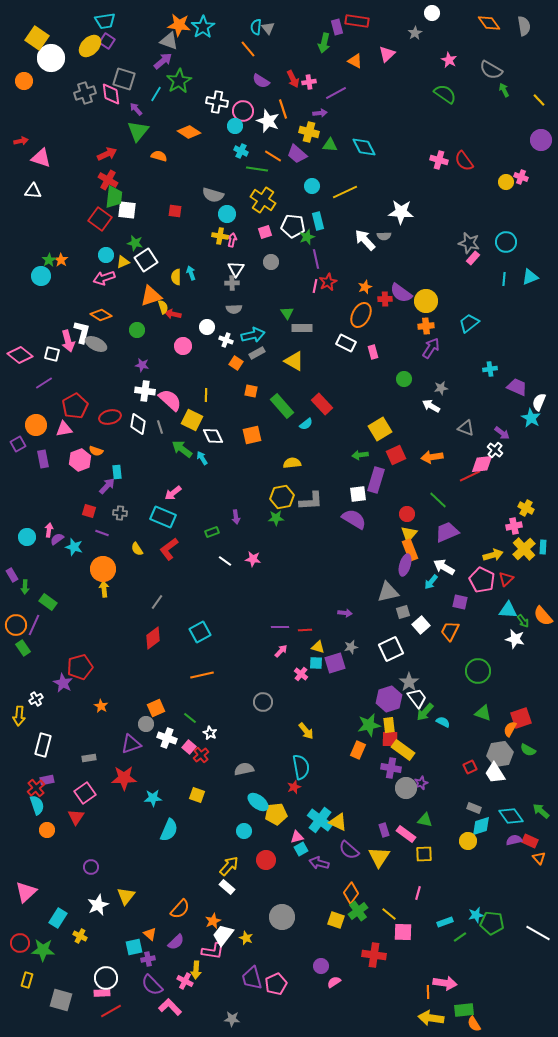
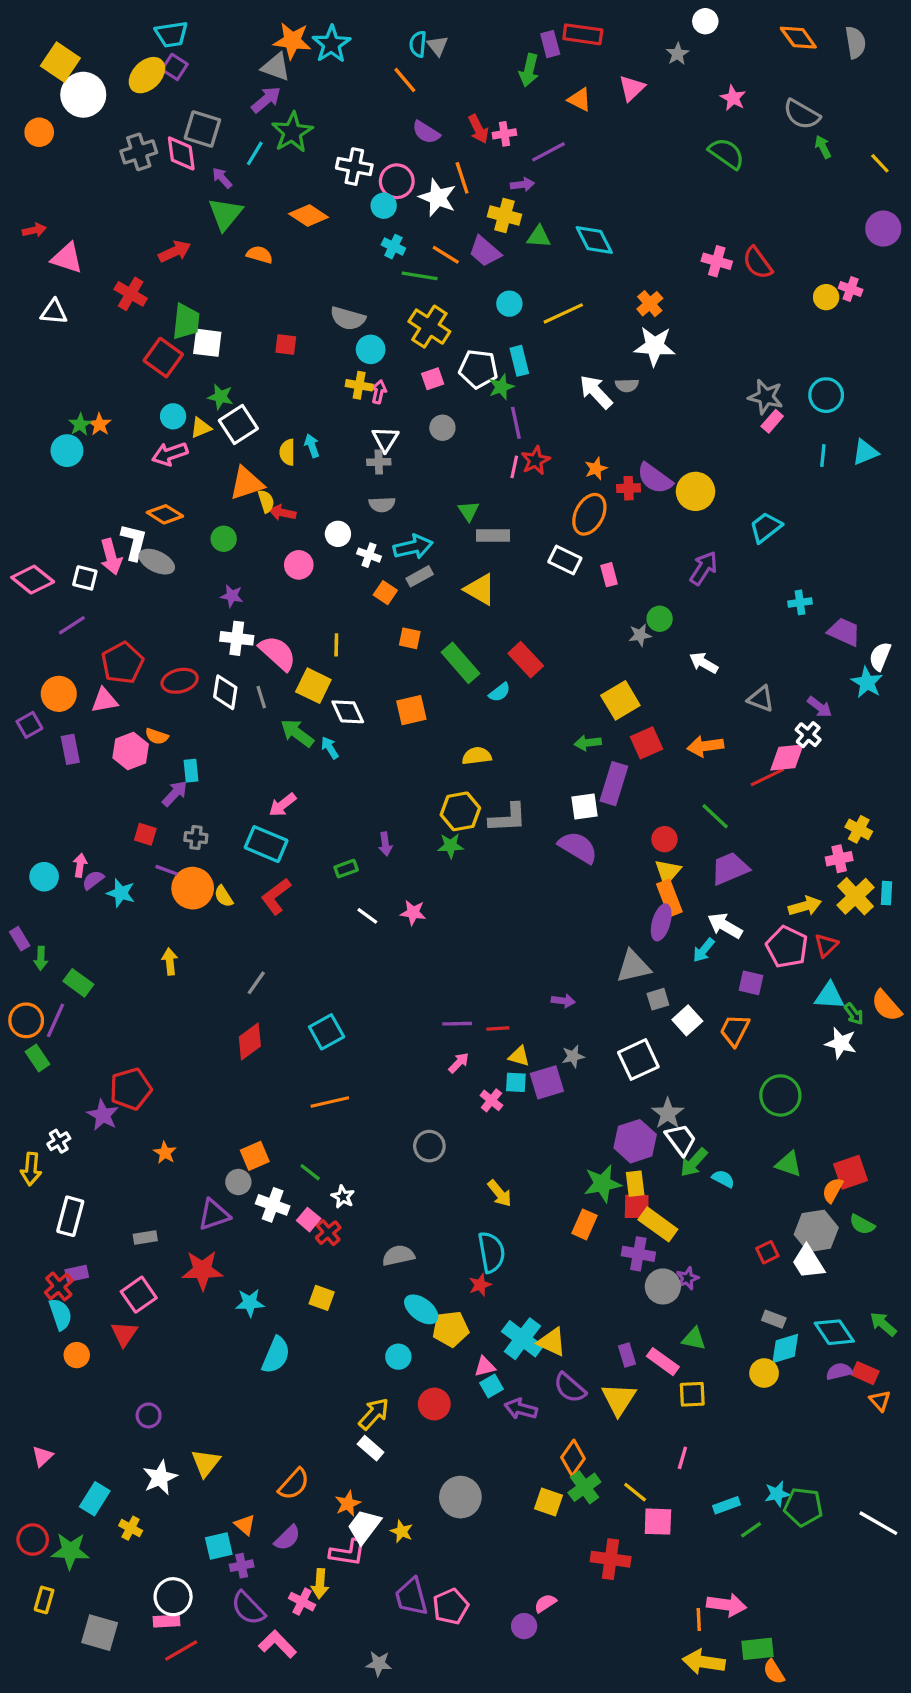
red cross: (108, 180) -> (131, 294), moved
orange cross: (426, 326) -> (650, 304), moved, turned -35
gray star: (441, 388) -> (640, 635), moved
orange circle: (103, 569) -> (193, 888), moved
pink triangle: (26, 892) -> (42, 1456), size x0.6
purple circle: (321, 966) -> (524, 1626), moved

